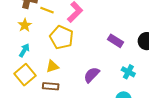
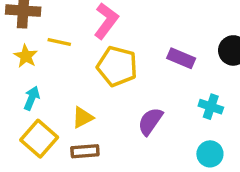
yellow line: (47, 10) -> (59, 42), moved
yellow pentagon: (61, 37) -> (117, 66), moved

